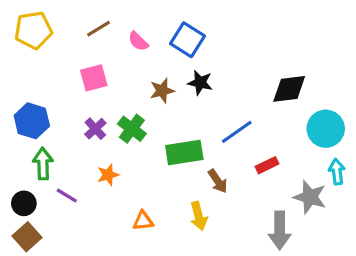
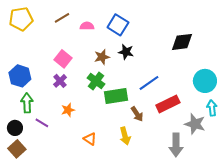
pink semicircle: (138, 41) -> (87, 26), turned 136
pink square: (94, 78) -> (63, 59), moved, turned -36
black diamond: (289, 89) -> (182, 42), moved
green cross: (132, 129) -> (96, 81), moved
red rectangle: (267, 165) -> (168, 104), size x1.6
orange triangle: (143, 221) -> (90, 139), turned 40

